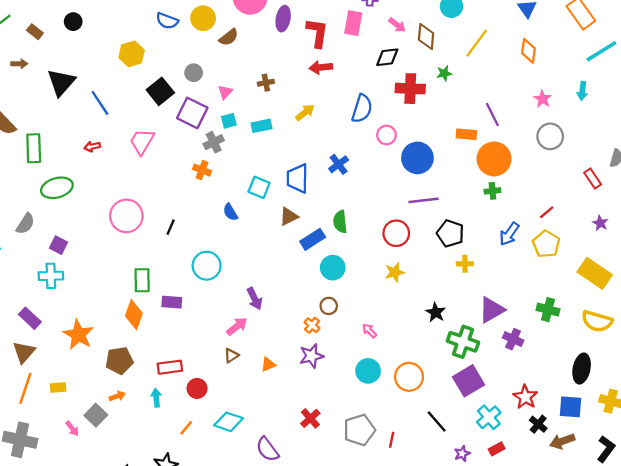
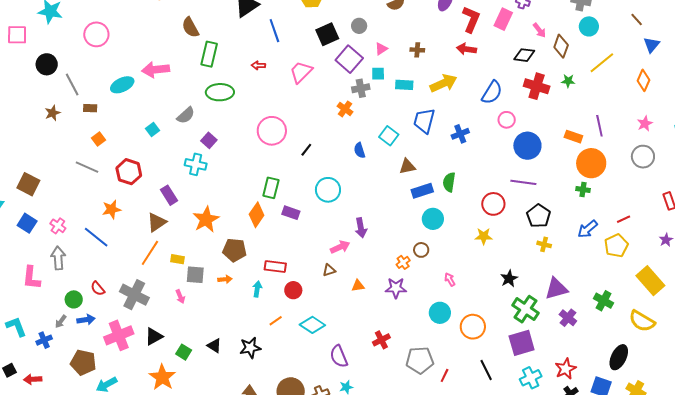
yellow arrow: (305, 112) -> (444, 83), size x1.5
blue trapezoid: (298, 178) -> (424, 121), moved
gray square: (96, 415) -> (195, 275), moved, turned 36

